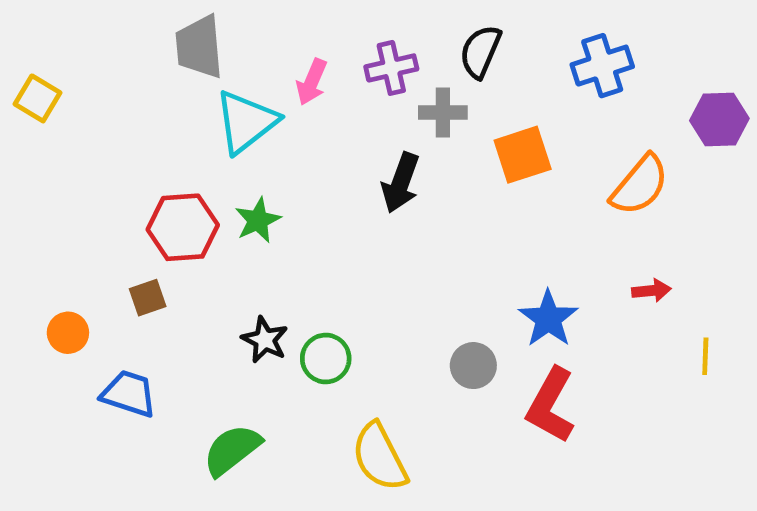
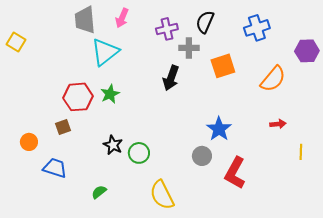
pink arrow: (312, 82) -> (122, 18), moved
blue star: (548, 319) -> (219, 129), moved
green semicircle: (232, 450) -> (99, 192), size x0.6

